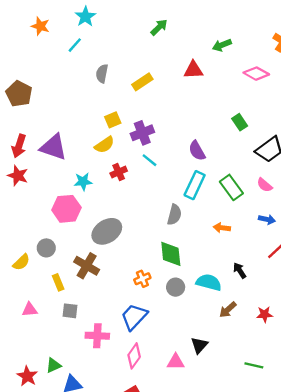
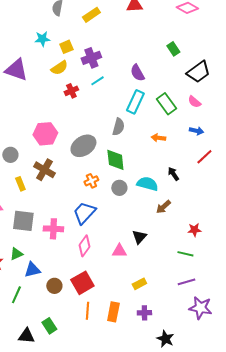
cyan line: (149, 160) -> (97, 81), turned -72
cyan star: (83, 182) -> (42, 39), moved
pink hexagon: (66, 209) -> (45, 134), moved
gray ellipse: (107, 231) -> (83, 146), moved
gray square: (70, 311) -> (23, 221), moved, size x1.6
red star: (265, 314) -> (194, 230), moved

